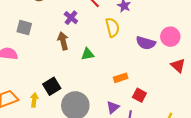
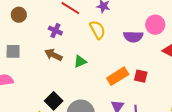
brown arrow: (63, 41) -> (53, 55), turned -36
orange rectangle: (121, 78) -> (118, 76), size x1.5
red square: (139, 95) -> (141, 76), moved

